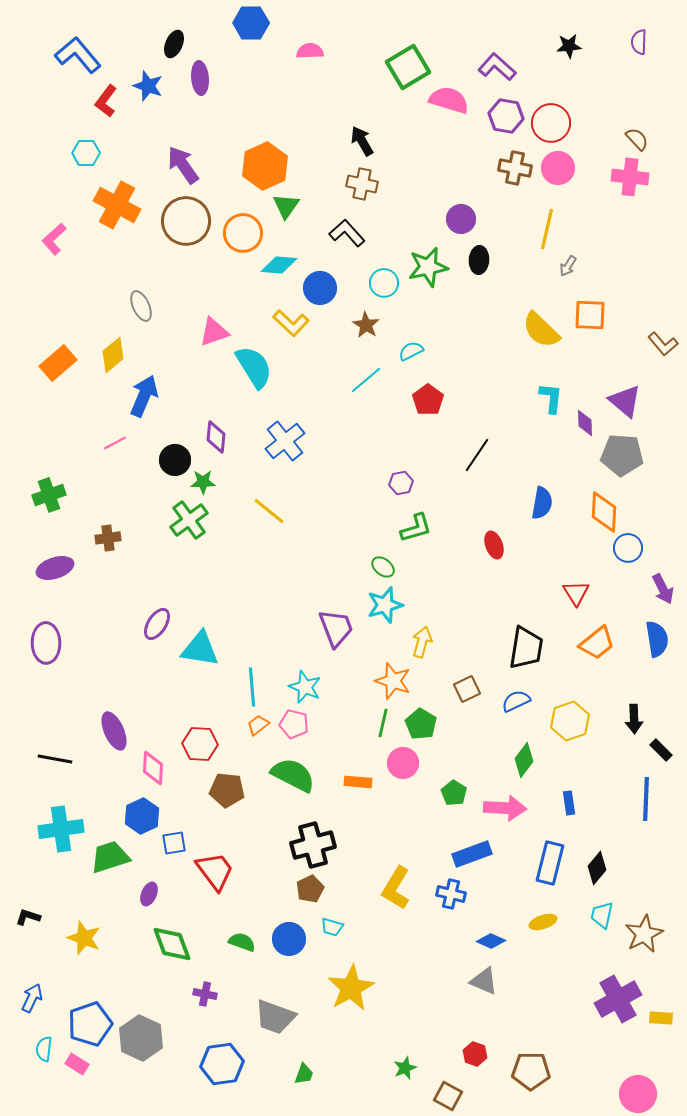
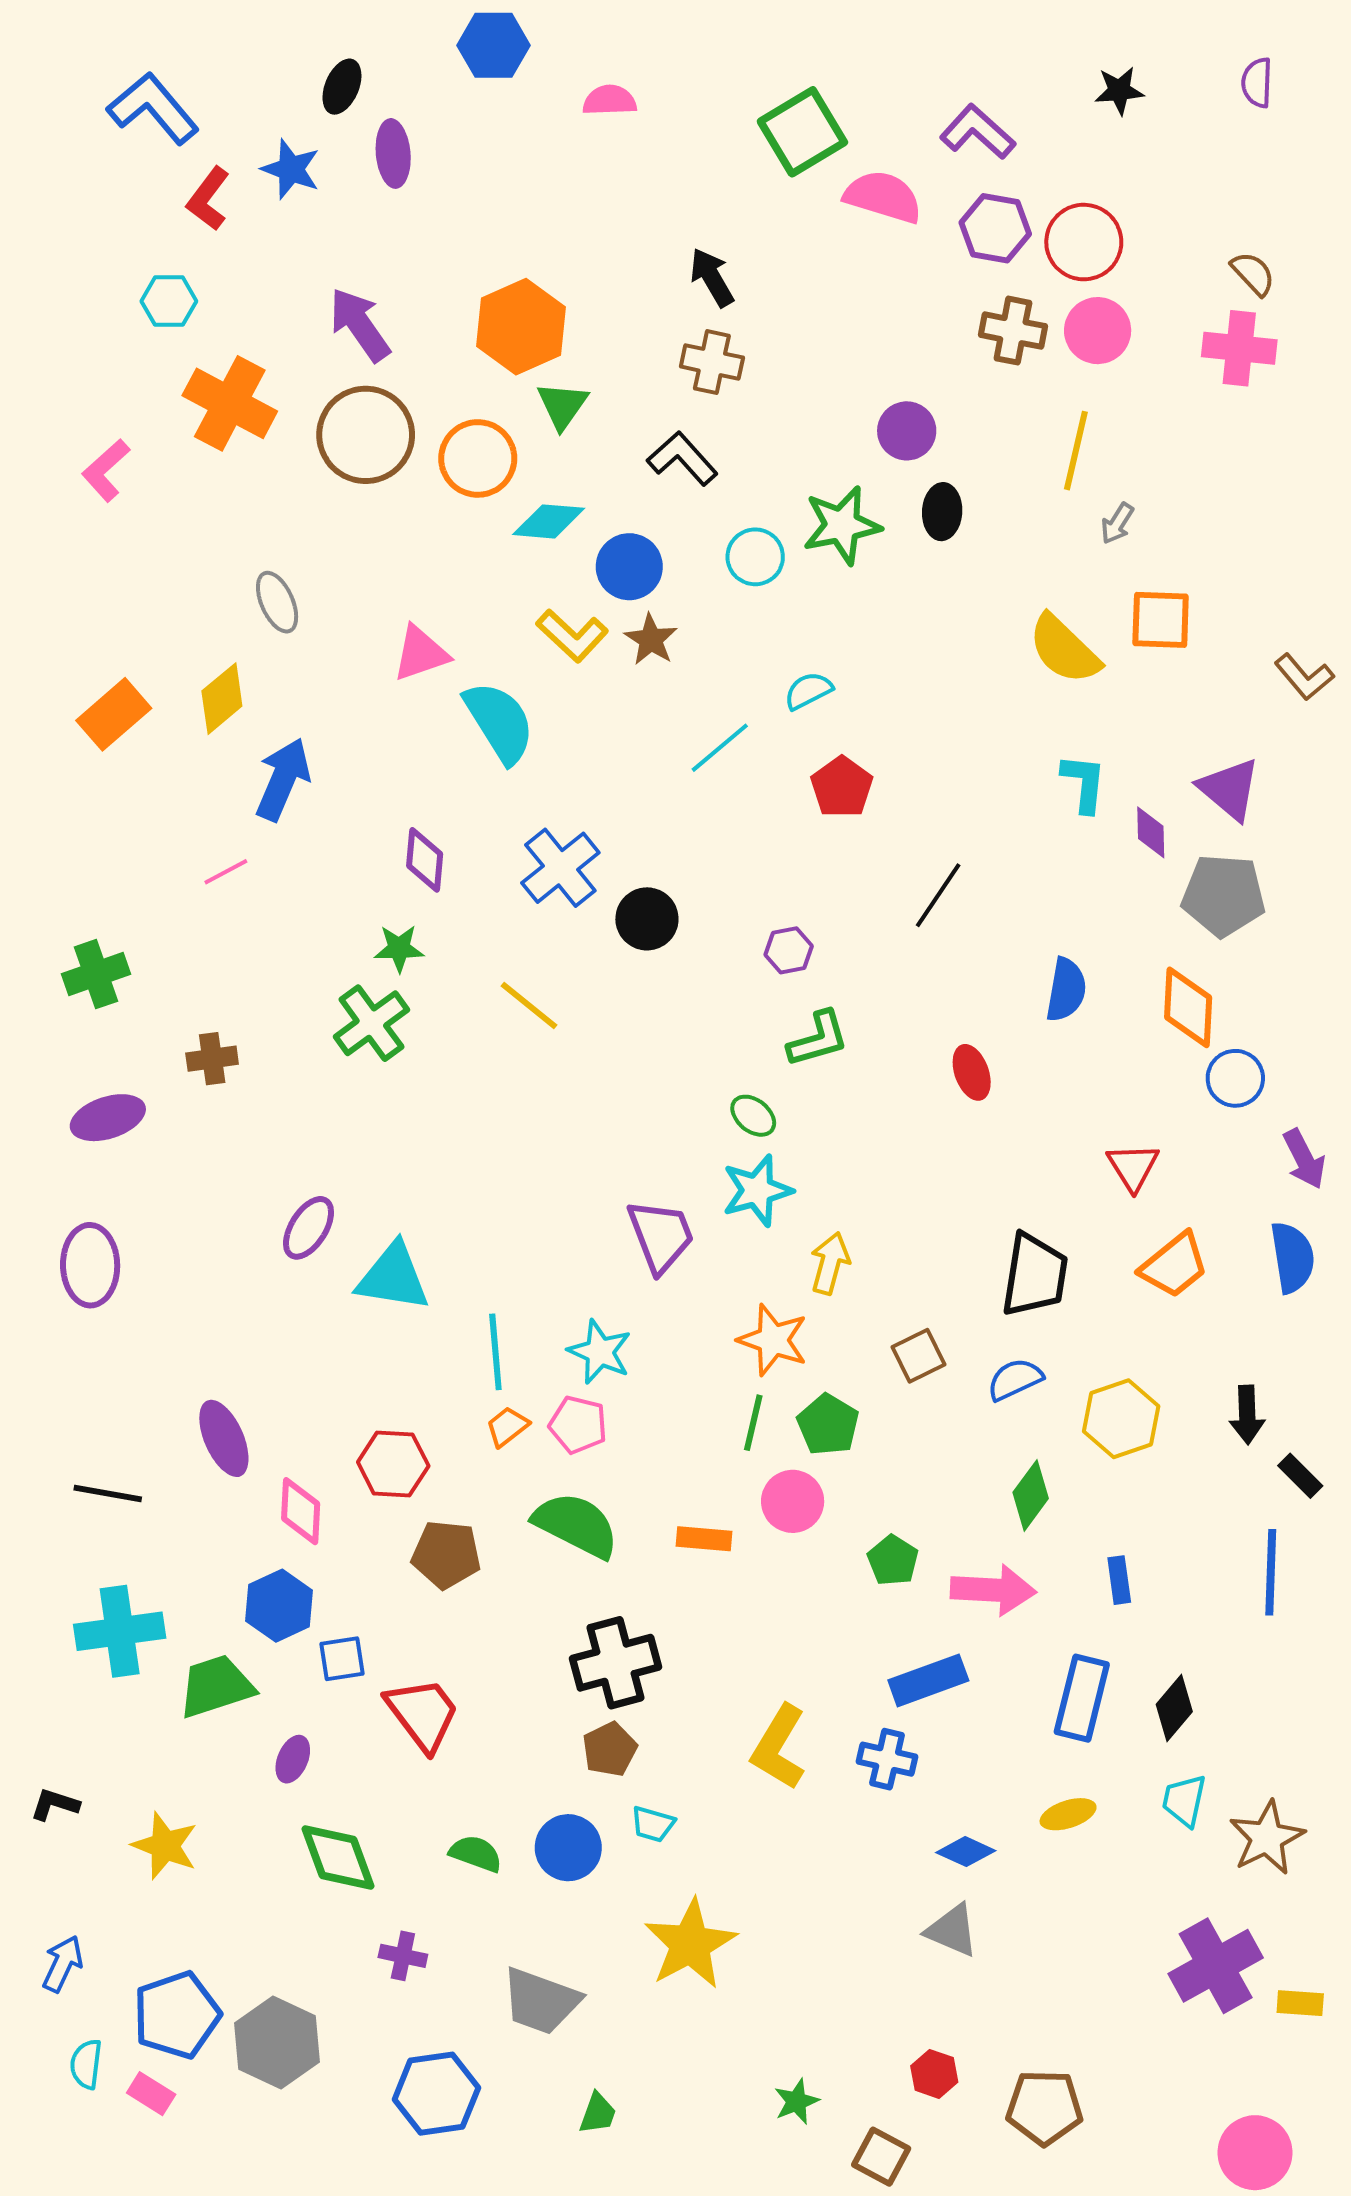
brown star: (366, 325) -> (651, 640), moved
black circle: (175, 460) -> (647, 919), moved

